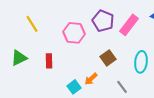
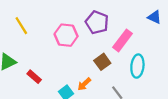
pink rectangle: (129, 25) -> (123, 40), moved
red rectangle: (49, 61) -> (34, 77), moved, turned -48

